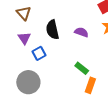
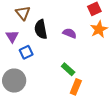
brown triangle: (24, 13) -> (23, 13), moved

